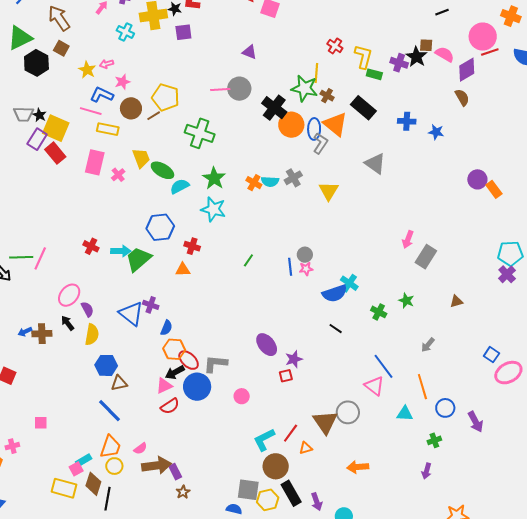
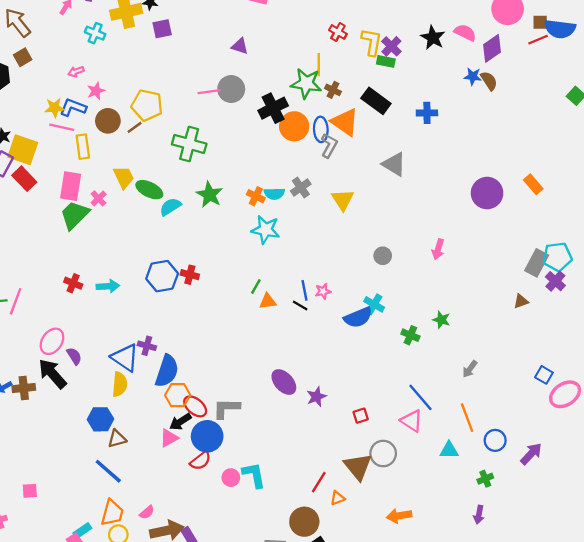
brown square: (426, 45) -> (540, 22), moved
brown square: (61, 48) -> (23, 57), turned 35
red line: (490, 52) -> (538, 40), moved
purple cross: (399, 63) -> (391, 46), moved, turned 30
yellow star: (87, 70) -> (55, 108), moved, turned -30
black cross: (274, 108) -> (273, 108), turned 30
yellow rectangle: (108, 129) -> (83, 147), turned 75
blue star: (436, 132) -> (473, 76), moved
purple circle: (477, 179) -> (487, 193), moved, size x1.4
cyan star: (213, 209) -> (266, 230), moved
blue hexagon: (160, 227) -> (162, 276), moved
gray circle: (305, 255) -> (383, 256), moved
gray rectangle: (426, 257) -> (537, 263), moved
green trapezoid: (138, 259) -> (75, 215), moved
orange triangle: (183, 270) -> (268, 301), moved
brown triangle: (456, 301) -> (521, 301), moved
black arrow: (68, 323) -> (52, 374), size x1.8
blue semicircle: (166, 328) -> (167, 371), size x1.8
black line: (336, 329) -> (300, 305), moved
yellow semicircle: (92, 335) -> (120, 384), moved
red square: (286, 376) -> (361, 416), moved
pink circle: (242, 396) -> (231, 478), moved
red semicircle: (170, 406) -> (201, 461), moved
purple arrow: (476, 422) -> (531, 454), turned -105
cyan L-shape: (264, 440) -> (254, 475), moved, turned 110

